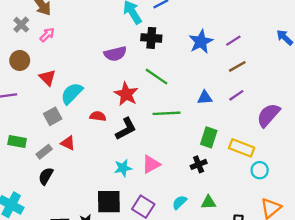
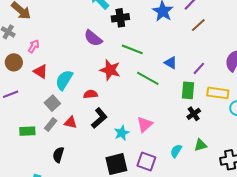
pink arrow: (47, 35) -> (34, 46), moved
purple semicircle: (115, 54) -> (93, 38), turned 66
purple line: (236, 95) -> (199, 68), moved
blue triangle: (205, 98) -> (171, 63), moved, turned 48
green line: (166, 113) -> (148, 78), turned 45
black L-shape: (126, 129) -> (99, 118), moved
gray rectangle: (44, 152) -> (51, 125), moved
black cross: (199, 164) -> (194, 114), moved

